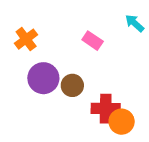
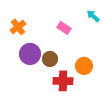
red cross: (106, 109) -> (63, 81), moved
orange circle: (122, 122) -> (84, 66), moved

